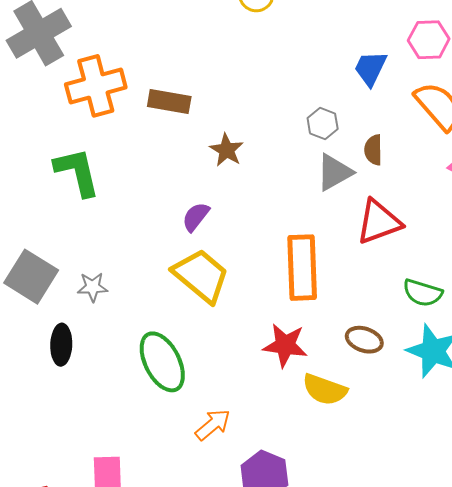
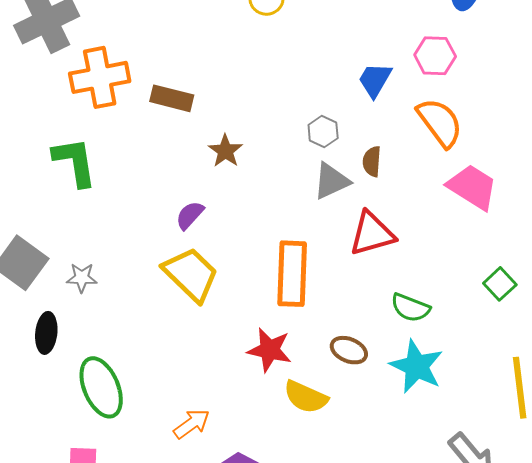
green ellipse: (162, 362) -> (101, 387), moved

